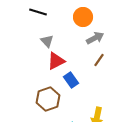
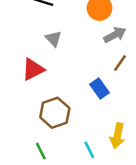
red triangle: (56, 61) -> (33, 69), moved
blue rectangle: (71, 80) -> (99, 88), moved

